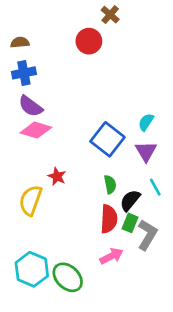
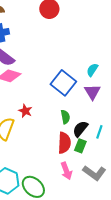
cyan line: (155, 187) -> (99, 132), moved, turned 48
gray L-shape: (147, 235) -> (94, 173), moved, turned 95
pink arrow: (111, 256) -> (66, 171), turned 96

